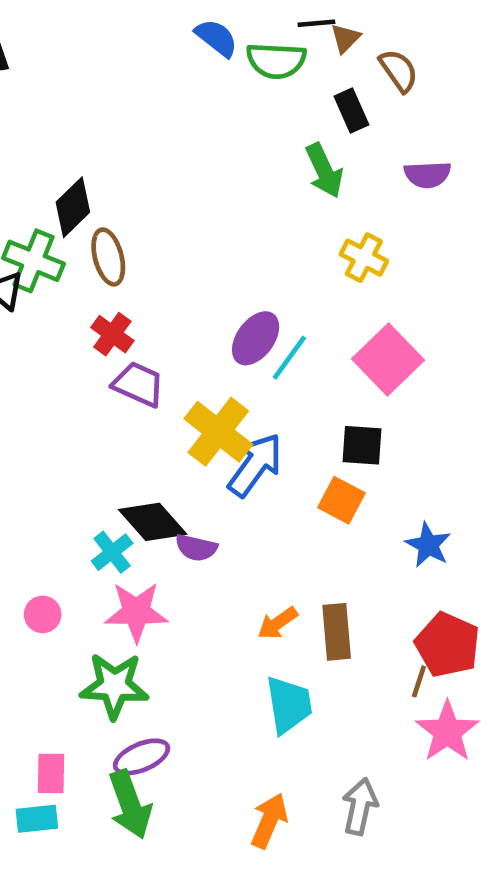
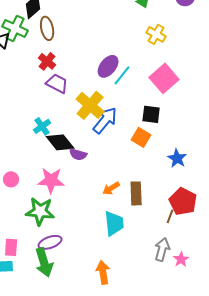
cyan cross: (112, 552) -> (42, 126), moved
pink star: (447, 732) -> (181, 259), moved, size x0.6
gray arrow: (360, 806) -> (162, 249), moved
orange arrow: (269, 821) -> (103, 272), turned -35

